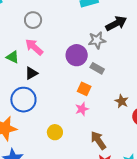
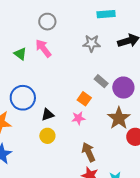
gray star: (97, 40) -> (92, 43), moved
purple circle: (77, 55) -> (123, 88), moved
black triangle: (31, 73) -> (48, 115), moved
brown star: (122, 101) -> (119, 118), size x1.6

